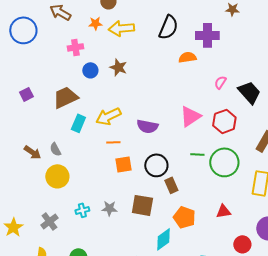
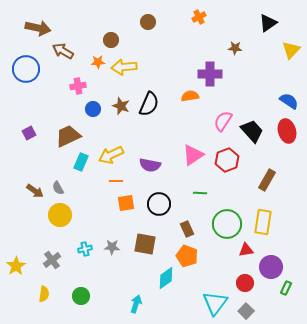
black semicircle: (168, 27) -> (149, 104), moved
pink semicircle: (220, 82) -> (223, 121), size x1.5
green circle: (224, 162) -> (227, 224), moved
brown rectangle: (171, 185) -> (187, 229), moved
red triangle: (223, 211) -> (246, 250), moved

